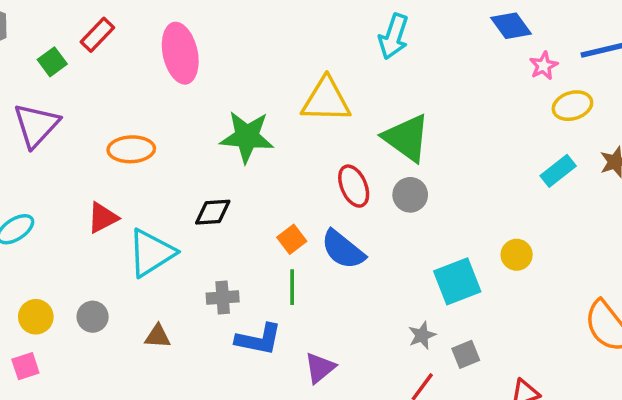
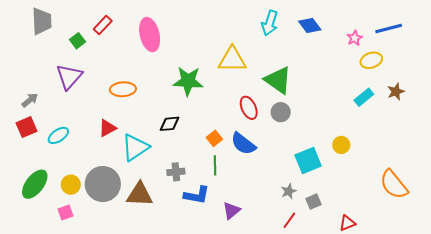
blue diamond: (511, 26) -> (310, 26), moved
gray circle: (93, 317) -> (103, 184), size x2.0
brown triangle: (158, 336) -> (140, 194), size x1.8

